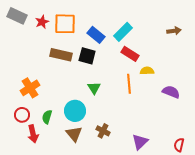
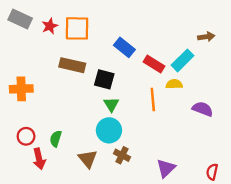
cyan rectangle: (123, 32) -> (182, 60), moved
blue rectangle: (96, 35) -> (124, 47), moved
black square: (87, 56) -> (104, 79), moved
orange cross: (30, 88) -> (21, 89), moved, turned 30
cyan circle: (75, 111) -> (109, 130), moved

